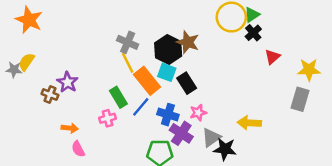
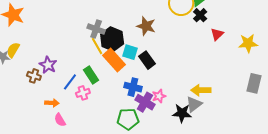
black hexagon: (168, 50) -> (112, 39), moved
gray rectangle: (300, 99) -> (254, 83), moved
blue line: (141, 107) -> (70, 82), moved
pink star: (198, 113) -> (159, 96), moved
gray triangle: (211, 137) -> (194, 104), moved

